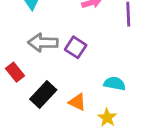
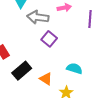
gray arrow: (43, 43) -> (38, 17), moved

